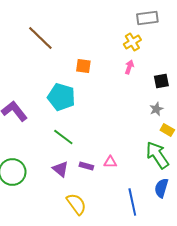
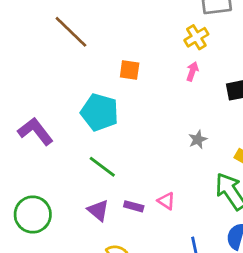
gray star: (156, 109) -> (198, 140), moved
pink triangle: (110, 162) -> (166, 201), turned 32

